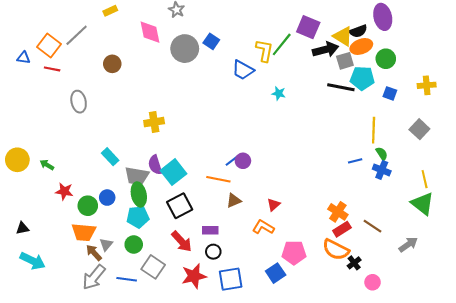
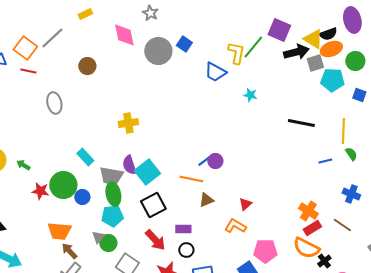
black line: (341, 87) -> (301, 123), moved
blue cross: (382, 170) -> (351, 194), moved
green circle: (88, 206) -> (63, 185), moved, size x1.4
gray triangle: (106, 244) -> (98, 237), moved

